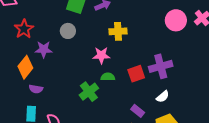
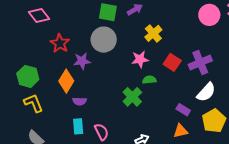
gray circle: (68, 31) -> (104, 40), size x1.6
yellow cross: (118, 31) -> (153, 33), turned -30
red square: (136, 74) -> (172, 62), moved, turned -30
white semicircle: (163, 97) -> (206, 92), size x1.5

